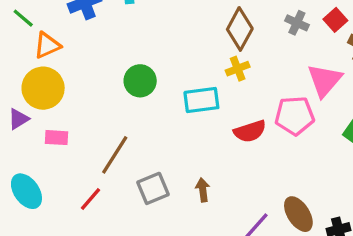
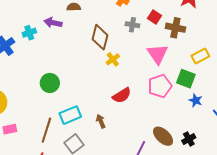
yellow cross: (238, 69) -> (113, 59), moved
cyan rectangle: (201, 100) -> (70, 115), moved
pink pentagon: (295, 116) -> (160, 86), moved
brown arrow: (203, 190) -> (101, 121), moved

